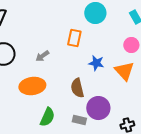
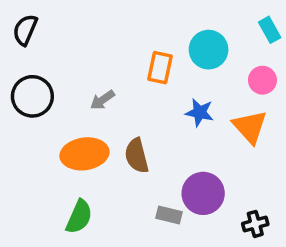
cyan circle: (95, 13) -> (209, 50), moved
brown semicircle: (77, 88) -> (137, 156), moved
green semicircle: (47, 117) -> (79, 217), moved

